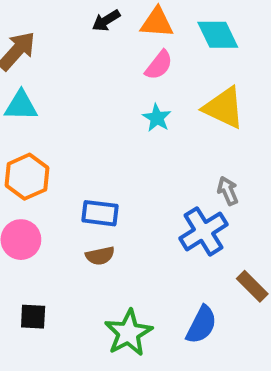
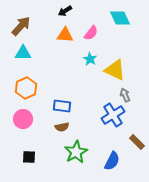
orange triangle: (157, 22) -> (65, 35), moved
yellow triangle: (224, 108) -> (115, 70), moved
green star: (128, 333) -> (76, 152), moved

